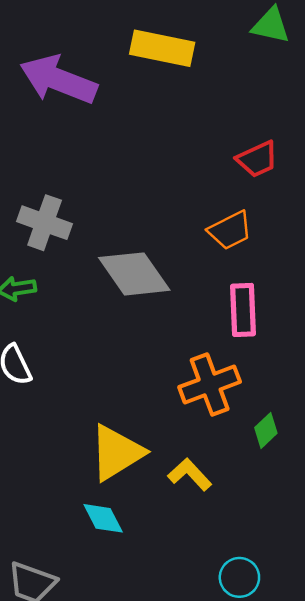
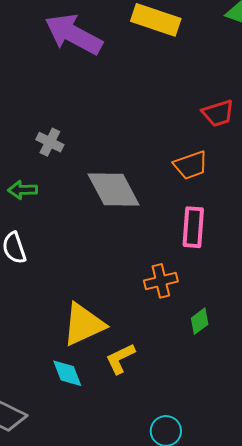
gray cross: (45, 223) -> (50, 142), size x0.7
orange cross: (210, 384) -> (161, 281), size x0.7
yellow L-shape: (190, 474) -> (120, 359), moved, turned -80

